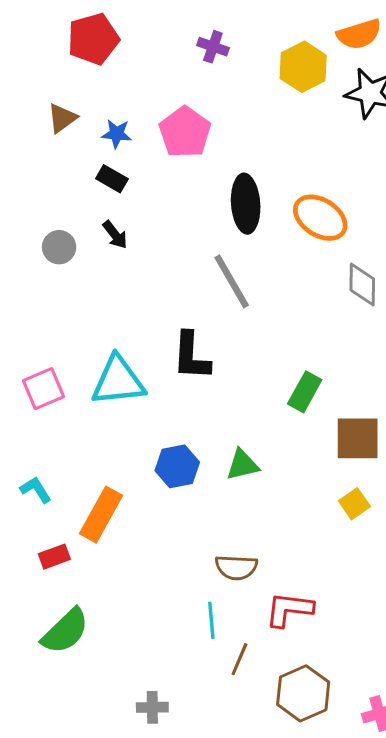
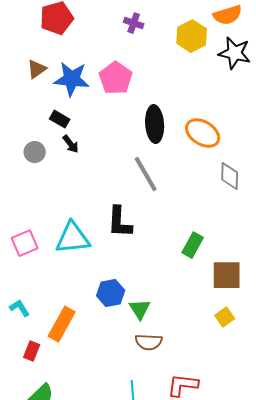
blue star: (117, 134) -> (72, 79), size x1.8
black rectangle: (112, 179) -> (60, 119), moved
green triangle: (243, 465) -> (140, 309), moved, turned -50
red rectangle: (54, 557) -> (32, 351), turned -48
brown semicircle: (236, 567) -> (149, 342), moved

